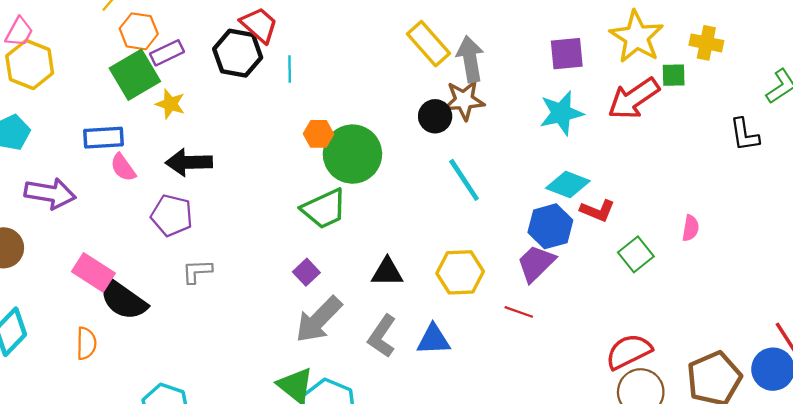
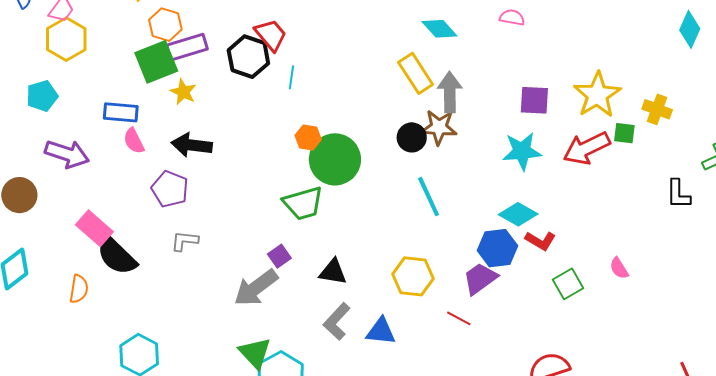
purple rectangle: (167, 53) -> (187, 47), size x1.4
pink semicircle: (691, 228) -> (619, 268), turned 130
black triangle: (387, 272) -> (333, 272), moved
gray arrow: (319, 320) -> (256, 288), moved

